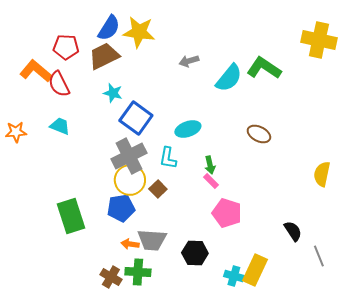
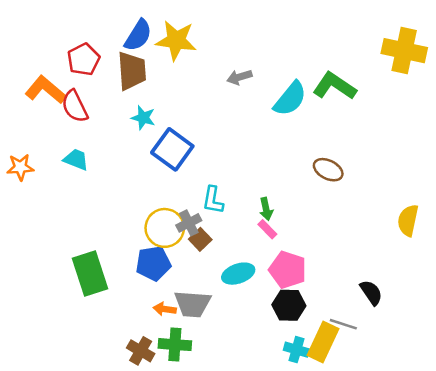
red pentagon: (66, 47) -> (84, 59), turned -30
brown trapezoid: (104, 56) -> (132, 71), turned 112
cyan ellipse: (188, 129) -> (238, 274), moved
gray cross: (129, 156) -> (189, 223), moved, size x0.6
black hexagon: (195, 253) -> (289, 305), moved
gray line: (319, 256) -> (343, 324), moved, turned -50

